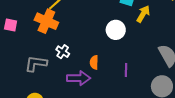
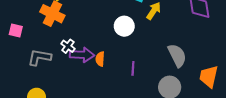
pink square: (11, 25) -> (16, 31), moved
purple arrow: (79, 78) -> (82, 55), moved

